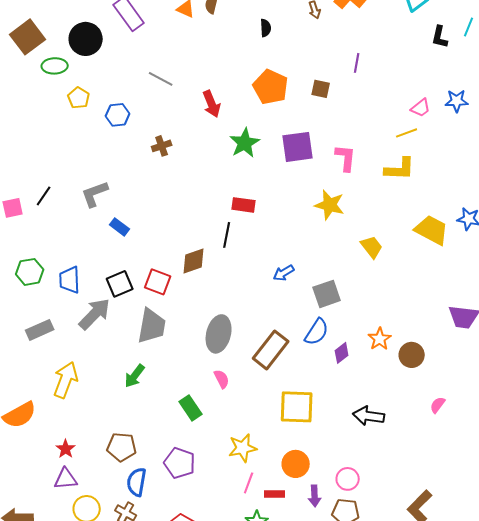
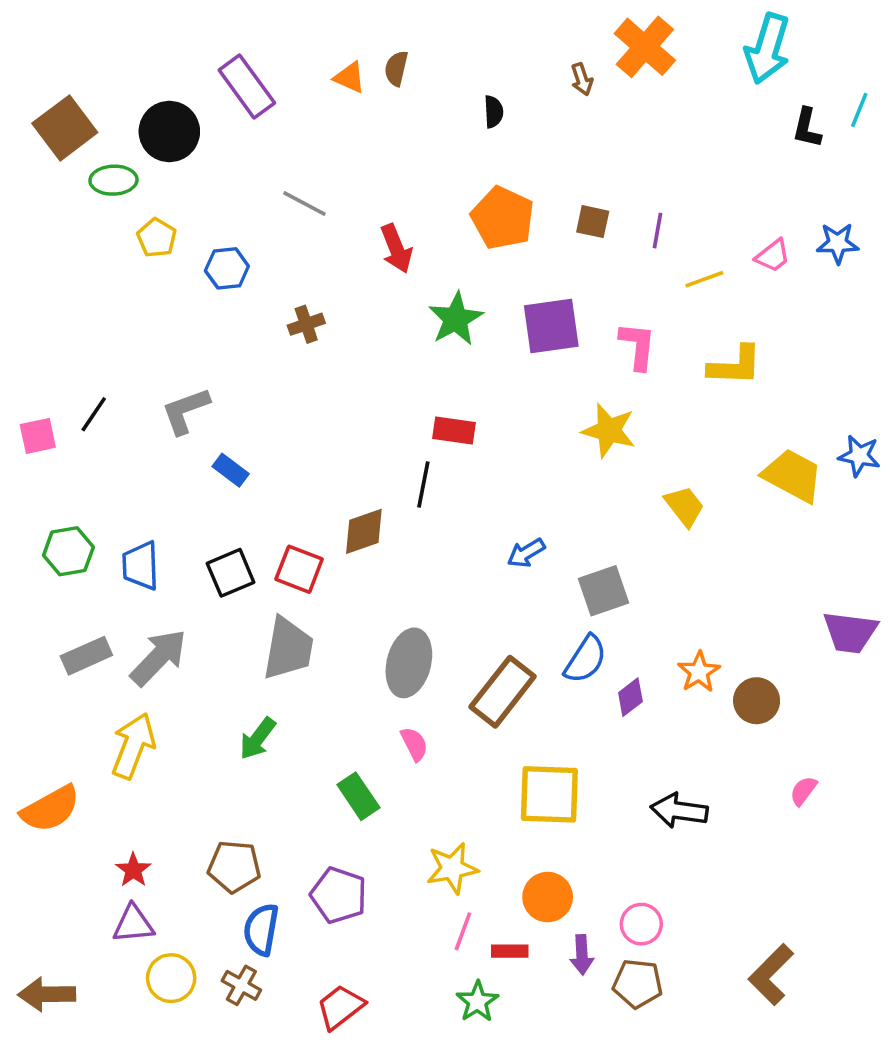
purple line: (357, 63) -> (657, 231), moved
yellow line: (407, 133) -> (704, 279), moved
gray arrow: (95, 314) -> (159, 657), moved

